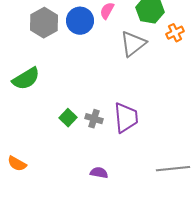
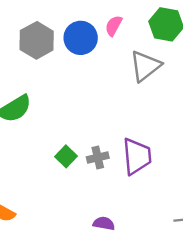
gray cross: (94, 119) -> (98, 158), turned -30

